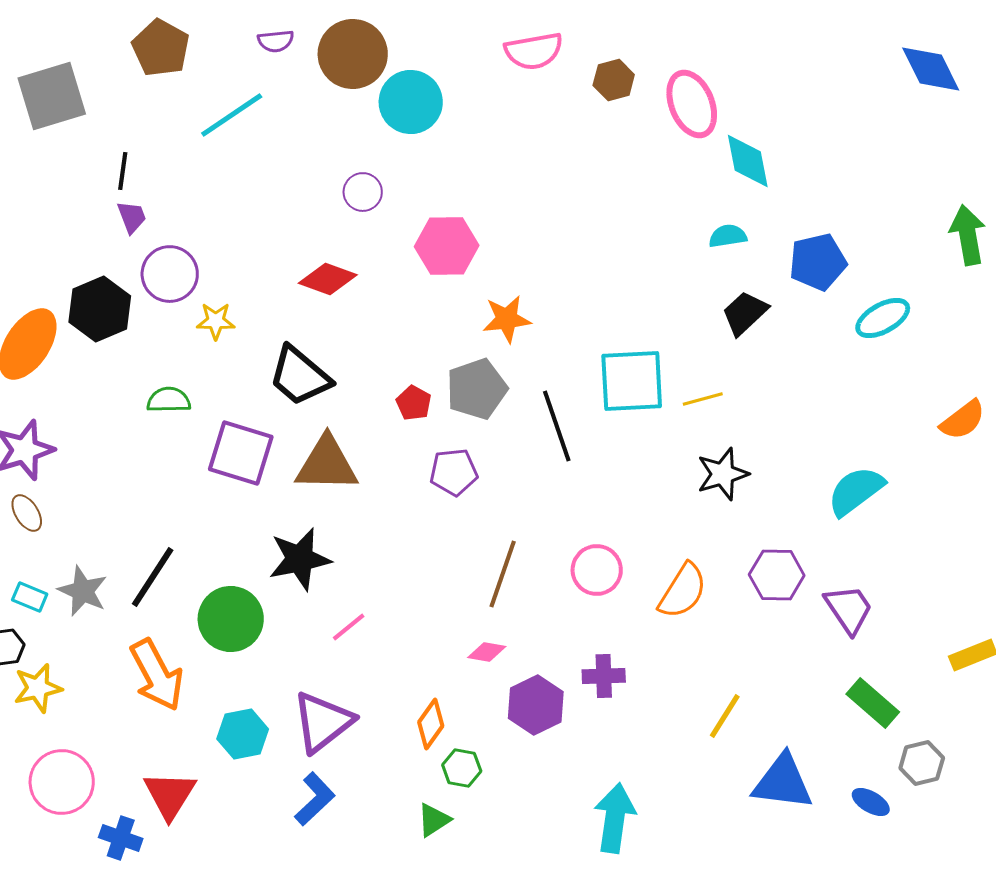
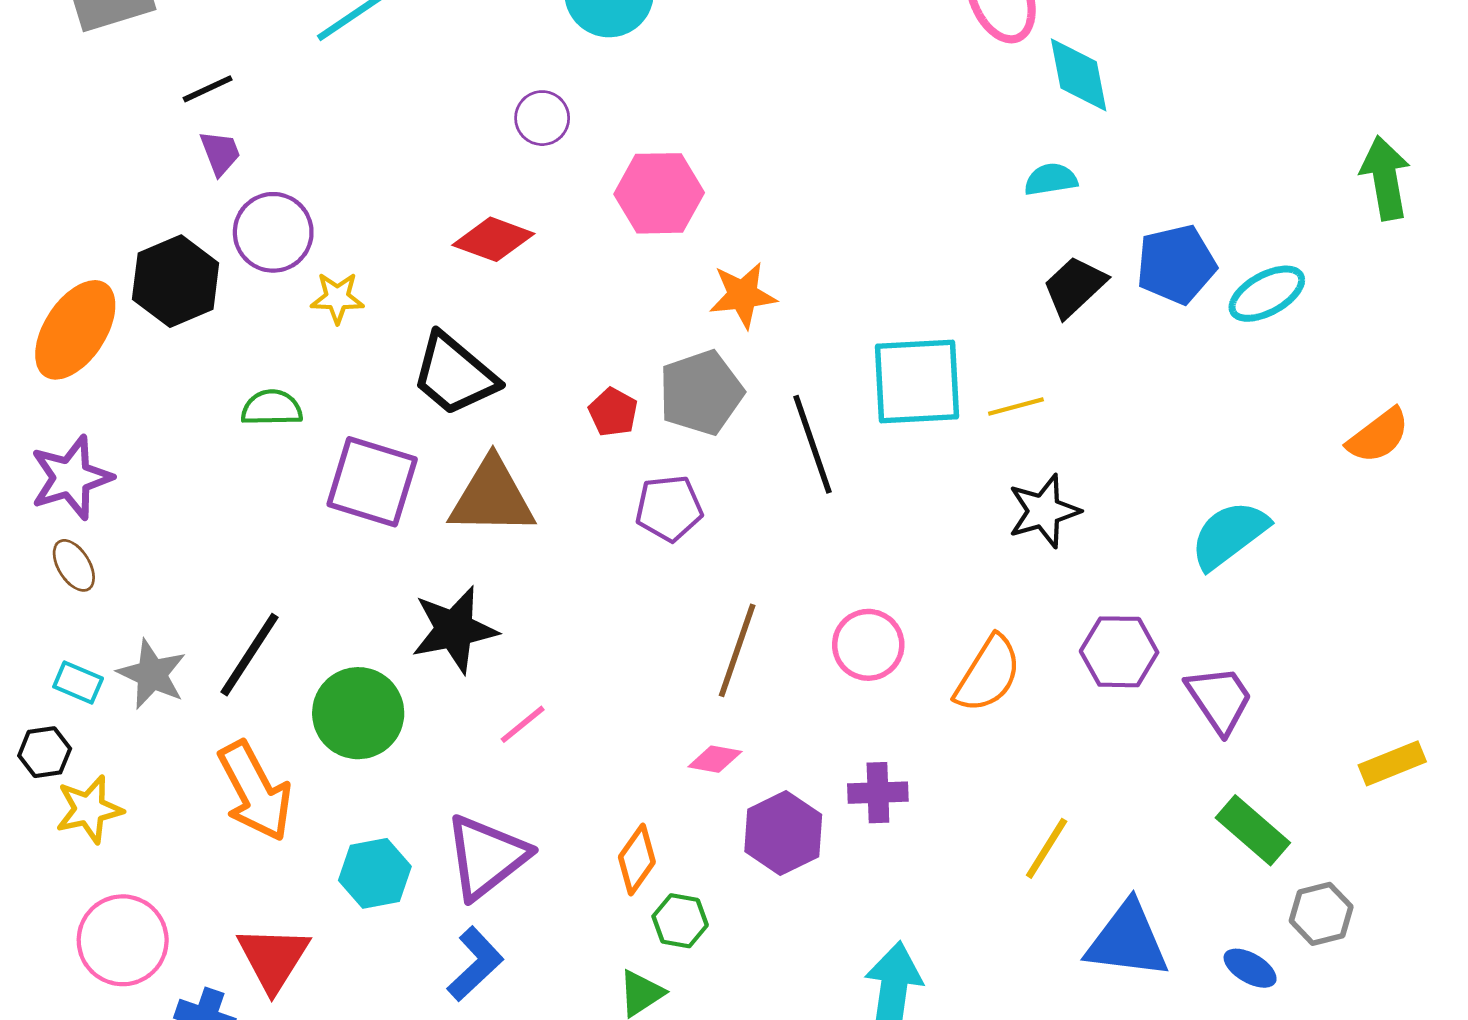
black line: (123, 171) -> (208, 89), turned 57
blue pentagon: (818, 262) -> (1176, 264), moved

